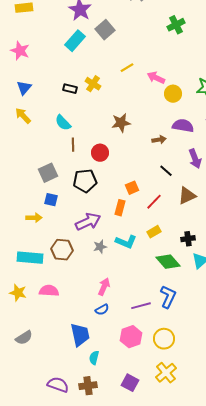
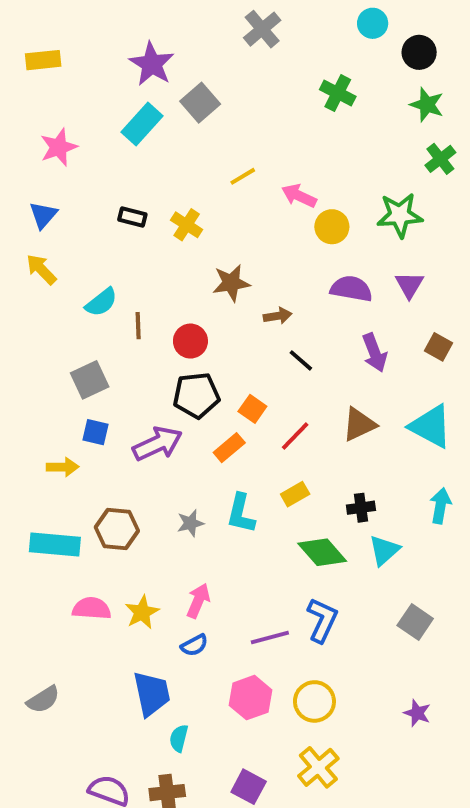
green cross: (176, 25) -> (338, 93), turned -36
pink star: (20, 51) -> (59, 147), moved, turned 30
yellow cross: (93, 84) -> (187, 225), moved
cyan semicircle: (63, 123) -> (101, 302), moved, turned -84
brown arrow: (159, 140) -> (278, 316), moved
black line: (166, 171) -> (301, 360), moved
black pentagon: (85, 181) -> (196, 395), moved
orange square: (132, 188) -> (252, 409), turned -32
orange rectangle: (120, 208) -> (229, 448), turned 35
purple arrow: (88, 222) -> (158, 444), moved
cyan L-shape: (126, 242) -> (241, 513), turned 80
yellow star: (18, 293) -> (142, 612), moved, turned 30

